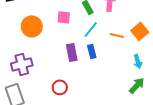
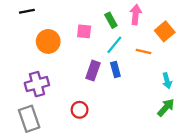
orange square: (140, 31) -> (165, 31), moved
purple rectangle: (72, 52) -> (93, 71), turned 30

